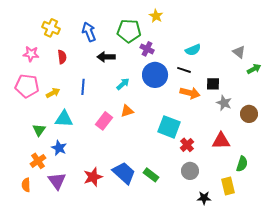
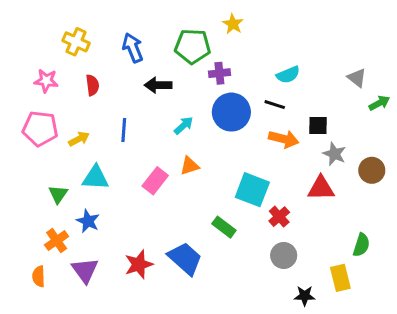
purple cross: (147, 49) -> (219, 73), turned -32
red triangle: (221, 141) -> (321, 188), moved
green rectangle: (151, 175) -> (224, 227), moved

